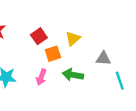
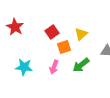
green arrow: (73, 75) -> (81, 65), turned -48

